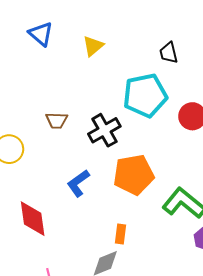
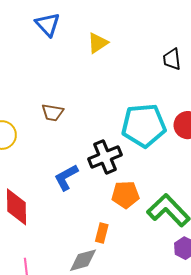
cyan pentagon: (145, 95) -> (144, 126), moved
black cross: (104, 130) -> (105, 157), moved
orange pentagon: (134, 175) -> (125, 195), moved, size x0.7

